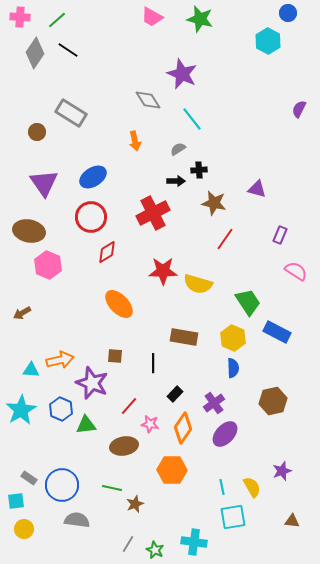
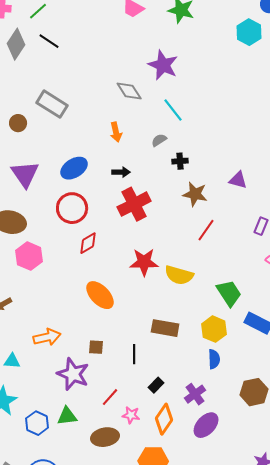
black arrow: (176, 181) -> (121, 172), moved
orange arrow: (60, 360) -> (47, 337), moved
blue hexagon: (61, 409) -> (37, 423), moved

